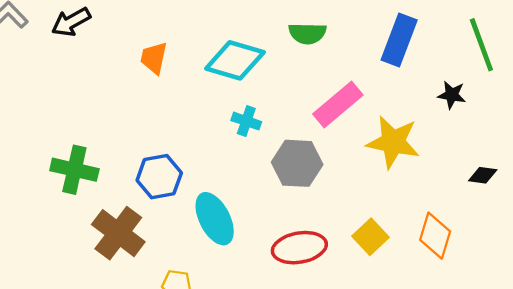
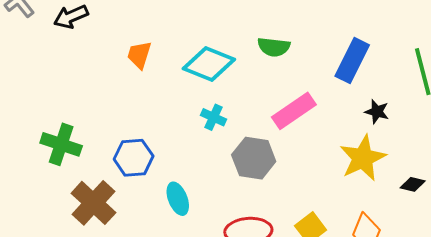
black star: (452, 95) -> (377, 112), moved
yellow star: (393, 142) -> (363, 158), moved, turned 30
cyan ellipse: (215, 219) -> (178, 199), size x0.7

